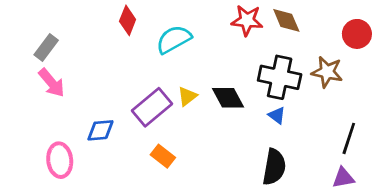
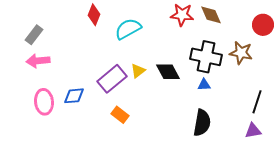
pink arrow: (52, 83) -> (38, 61), turned 125
blue triangle: (277, 115) -> (204, 85), turned -40
pink ellipse: (60, 160) -> (44, 102), moved

